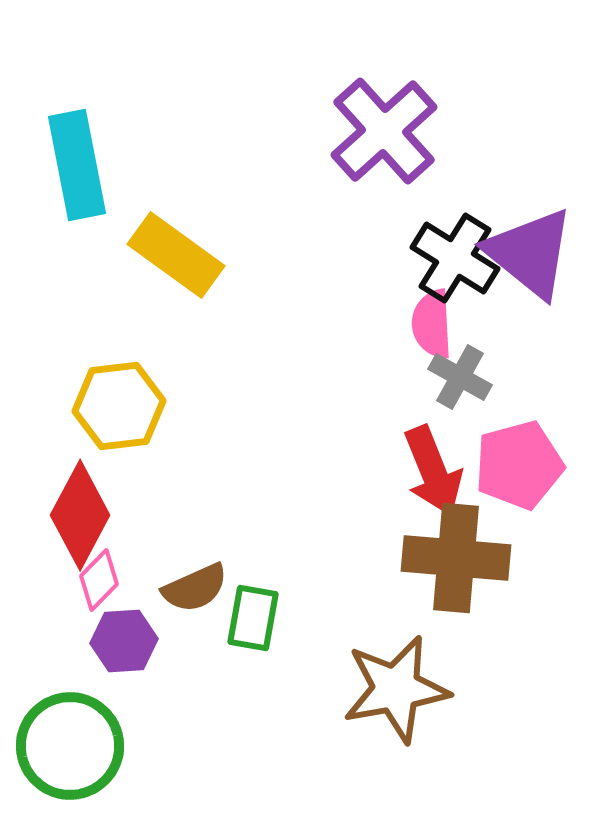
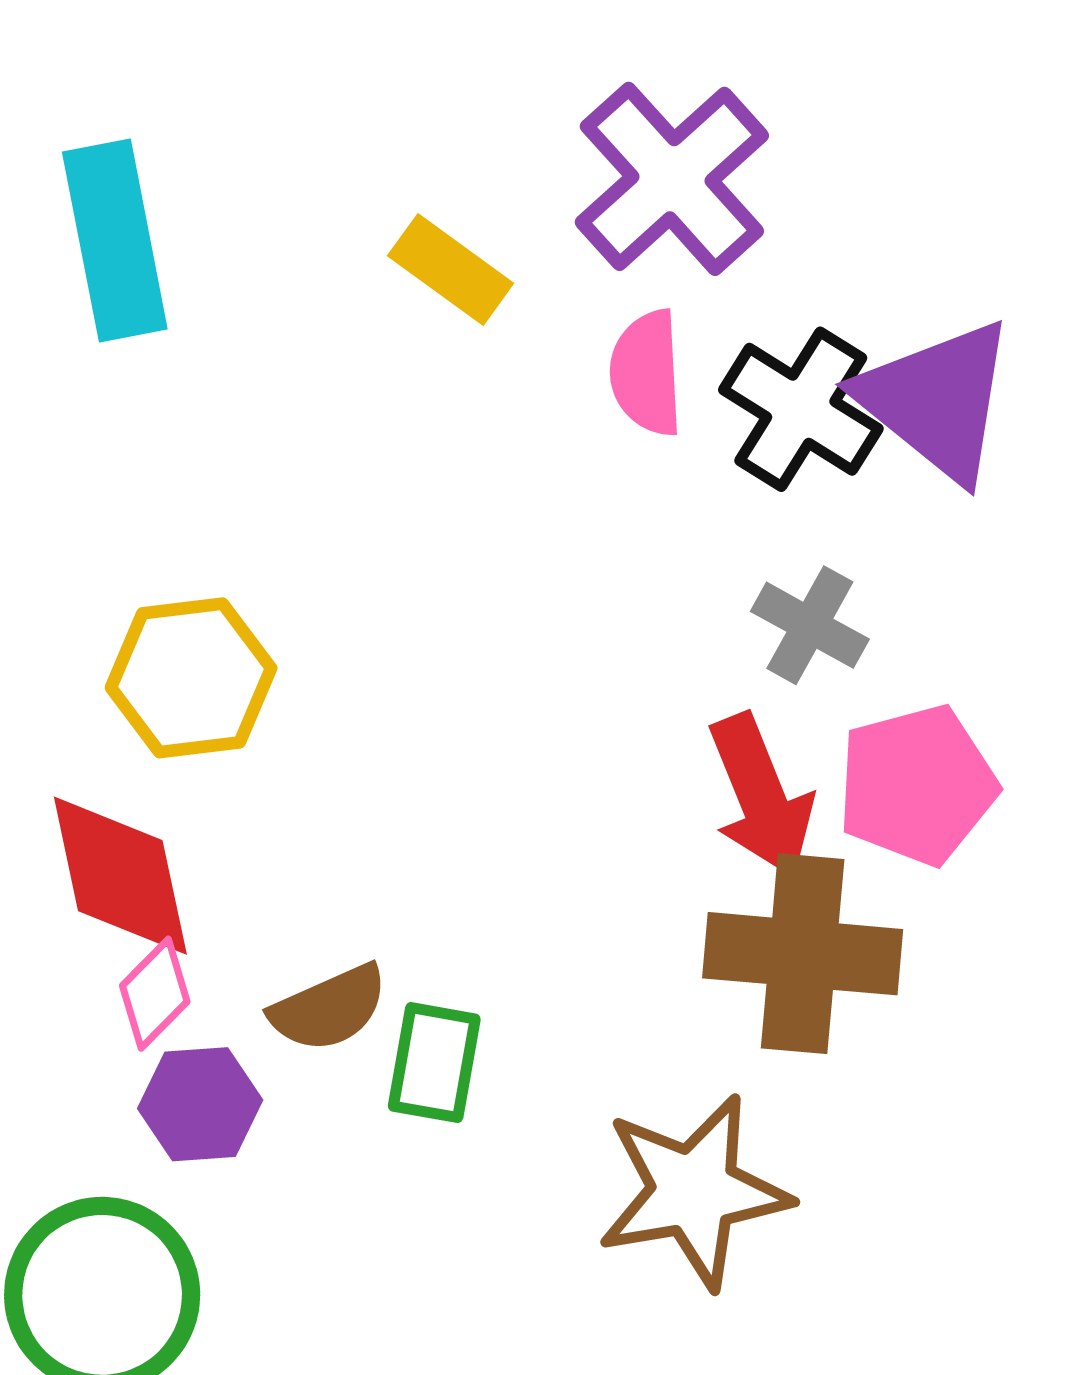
yellow rectangle: (176, 255) -> (451, 270), moved, size x0.7
pink semicircle: (432, 324) -> (647, 373), moved
red diamond: (80, 515) -> (120, 876), turned -40

